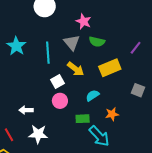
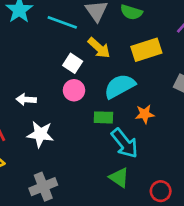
cyan line: (48, 53) -> (62, 22), turned -70
white square: (58, 82) -> (73, 63), turned -32
cyan semicircle: (92, 95) -> (120, 86), size x1.6

